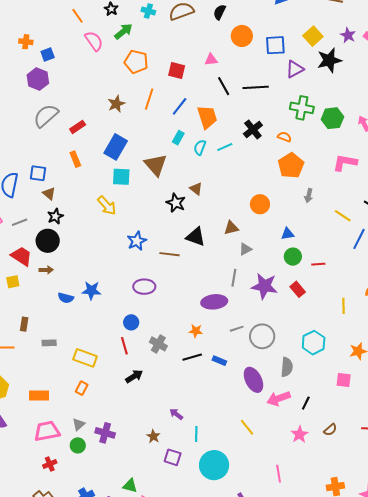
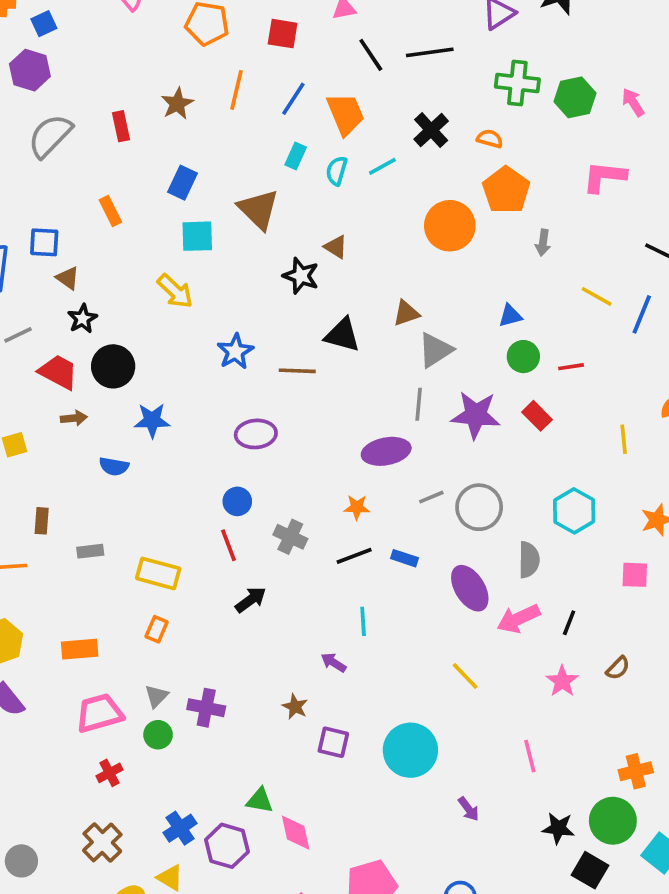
red rectangle: (78, 127) -> (121, 126), moved, turned -63
blue rectangle: (116, 147) -> (182, 183), size x0.7
orange circle: (260, 204) -> (450, 226), moved, size x1.4
yellow line: (343, 216) -> (597, 296), moved
black circle: (48, 241) -> (113, 366), moved
gray triangle: (245, 249) -> (435, 350), size x1.5
red trapezoid: (21, 256) -> (58, 372), moved
blue star: (91, 290) -> (152, 420), moved
cyan line: (196, 434) -> (363, 621), moved

